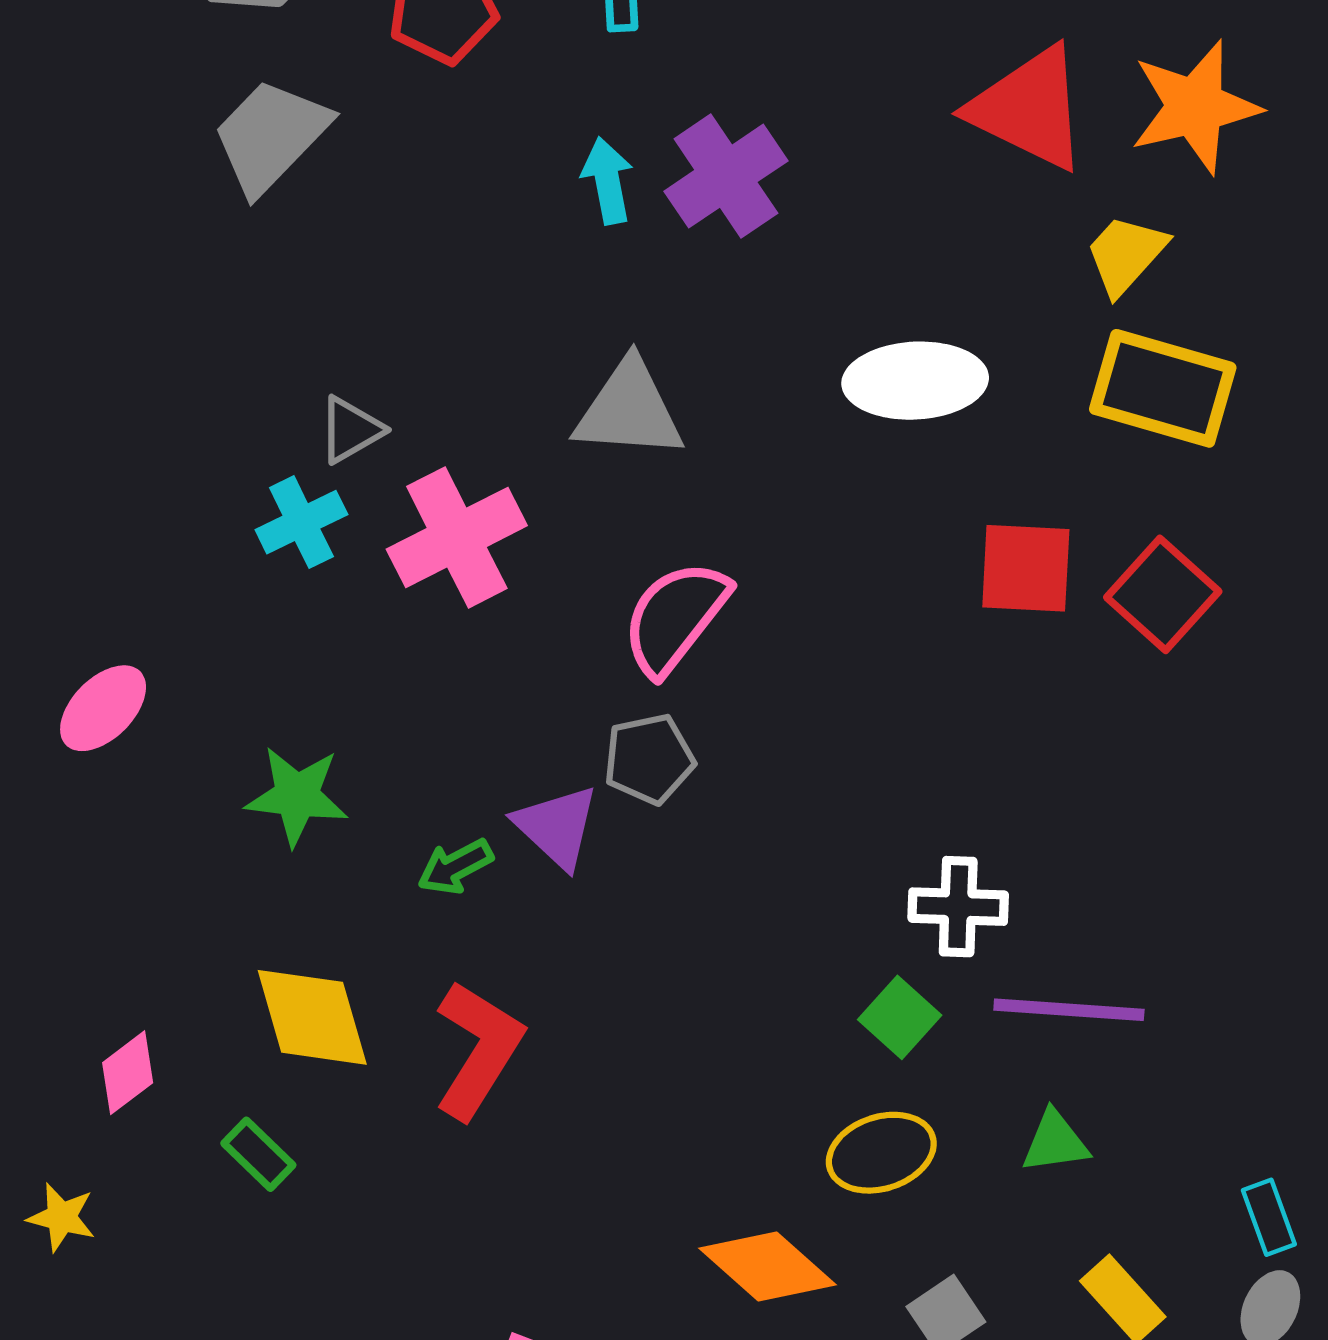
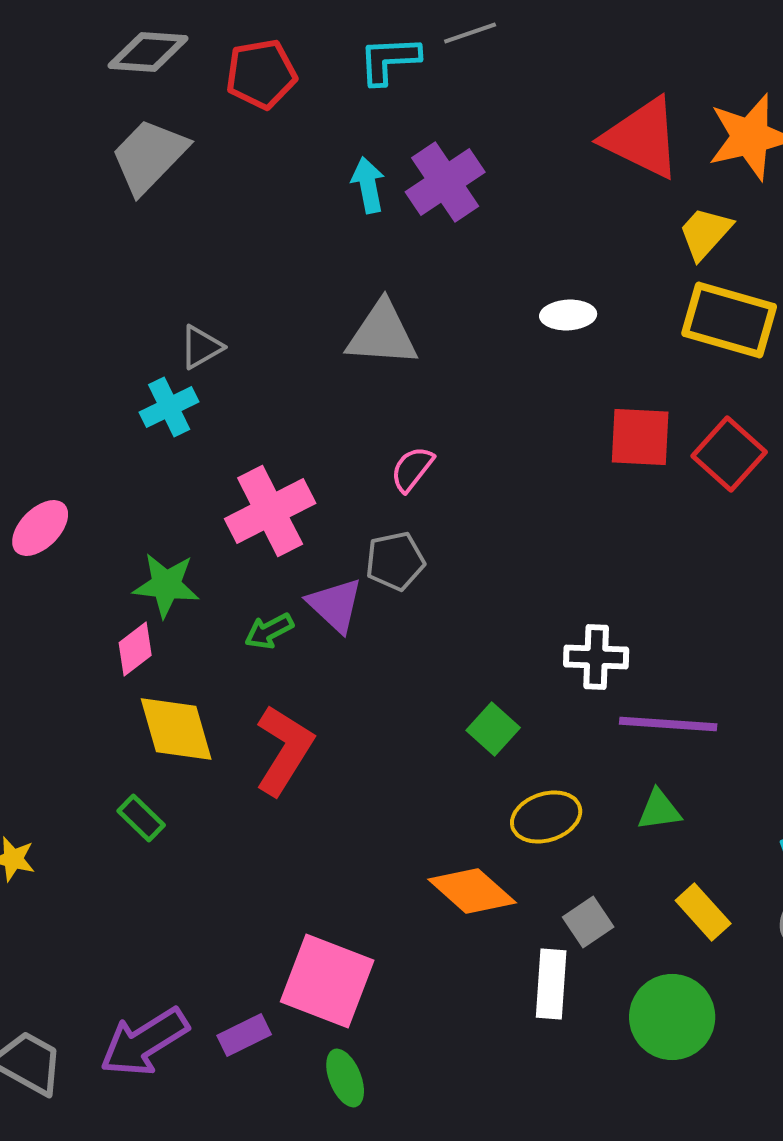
white ellipse: (915, 381) -> (568, 315), size x0.6
pink cross: (457, 537) -> (270, 511), moved
pink semicircle: (675, 617) -> (412, 469), size x0.6
green square: (900, 1017) -> (493, 729), moved
pink diamond: (128, 1073) -> (135, 649), moved

